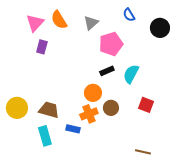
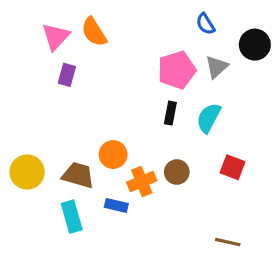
gray triangle: (91, 23) -> (217, 67), moved
black rectangle: (107, 71) -> (170, 113), turned -56
orange circle: (93, 93) -> (113, 154), moved

